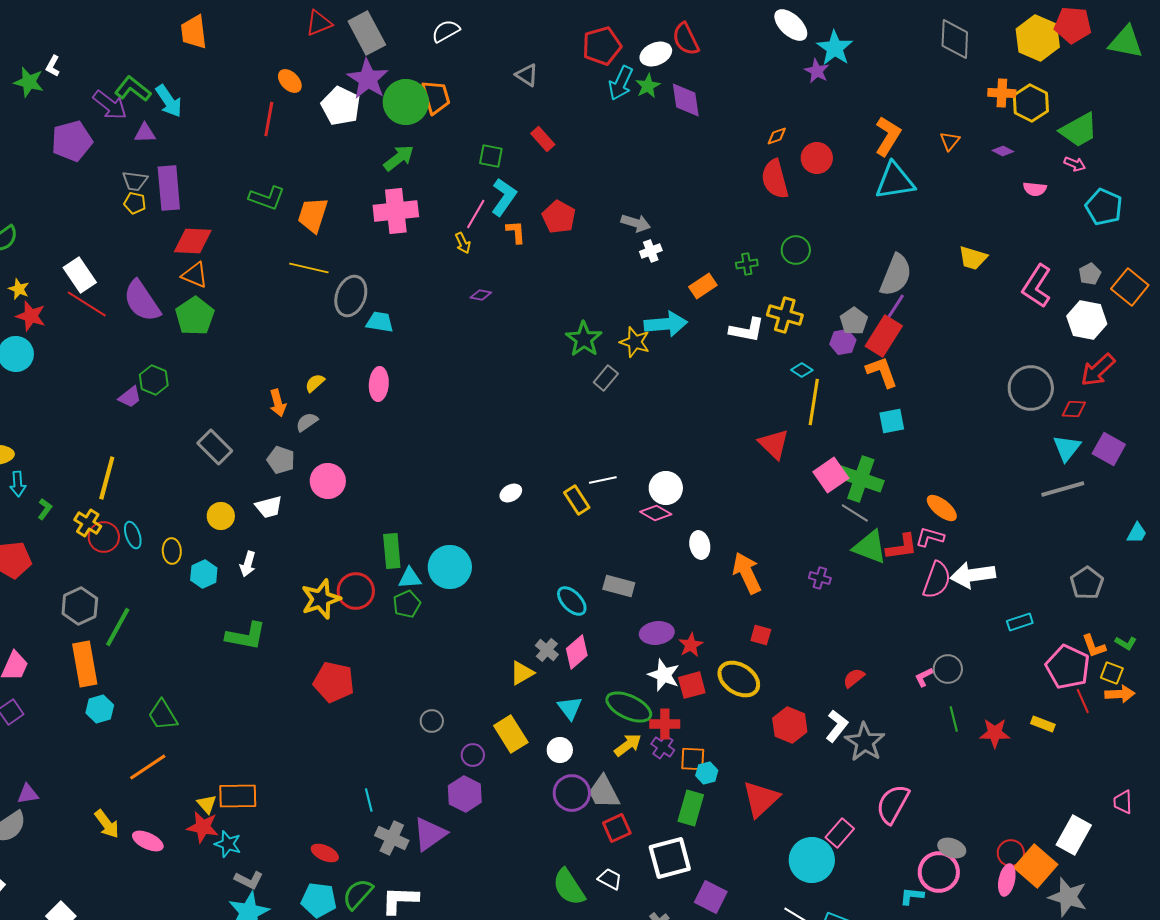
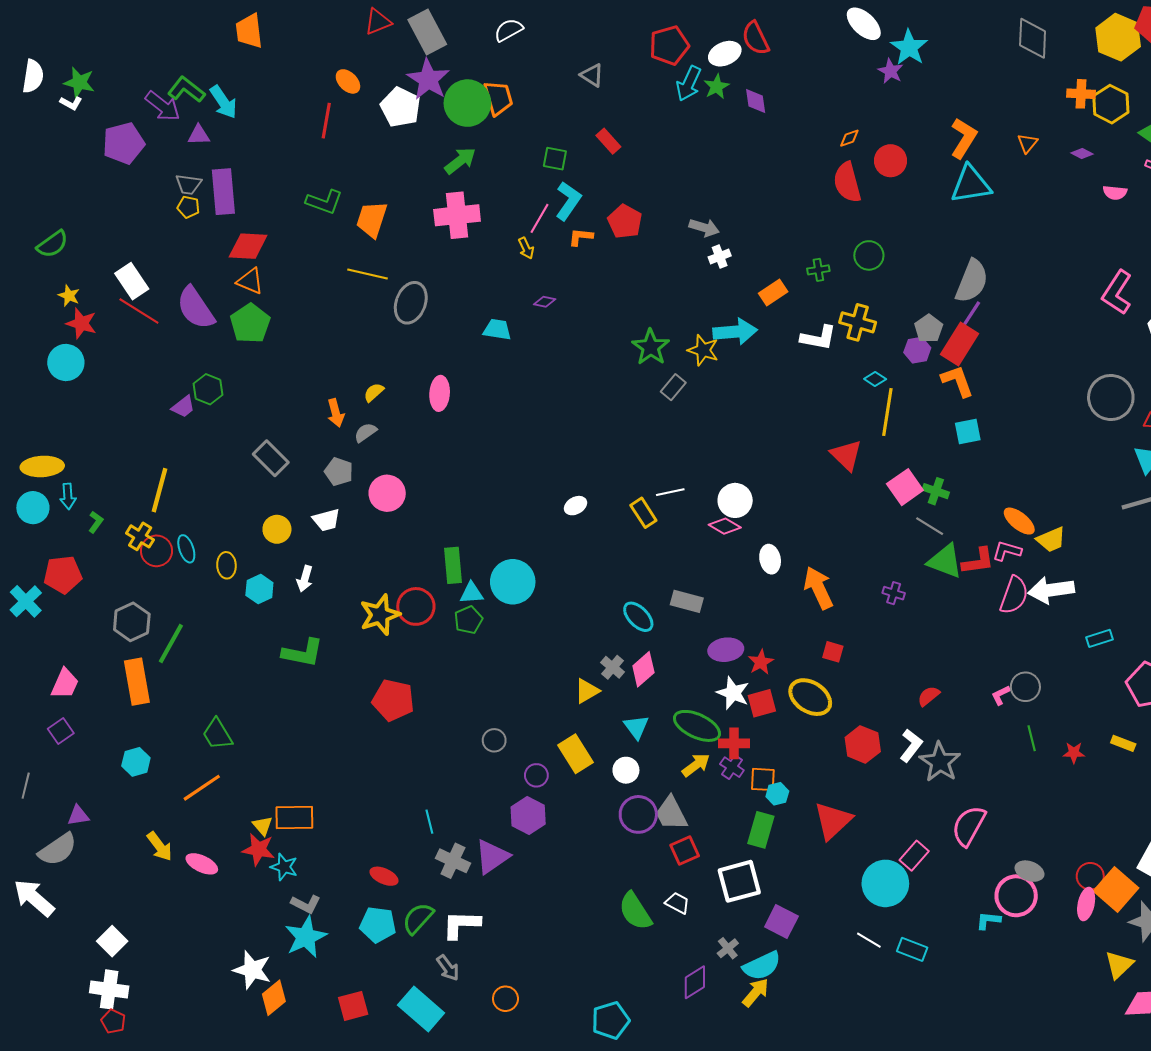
white L-shape: (53, 66) -> (71, 103), moved, turned -90
purple diamond: (686, 100) -> (756, 101), size x0.7
orange L-shape: (516, 232) -> (581, 237), turned -80
yellow trapezoid: (973, 258) -> (1051, 540), moved, turned -40
cyan trapezoid: (380, 322) -> (497, 330), moved
green cross: (861, 479) -> (936, 491), size x0.6
cyan hexagon: (100, 709) -> (136, 762), moved
red star: (995, 733) -> (1074, 753), size x0.7

